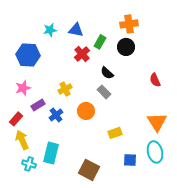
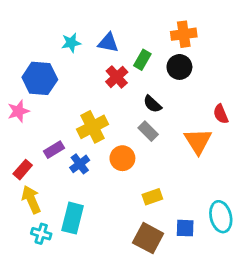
pink star: (23, 88) -> (18, 111), moved
yellow cross: (65, 89) -> (93, 127), size x1.5
orange triangle: (157, 122) -> (198, 141), moved
yellow rectangle: (115, 133) -> (152, 197), moved
brown square: (89, 170) -> (148, 238), moved

